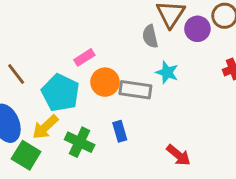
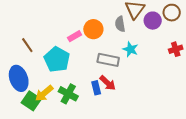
orange circle: (105, 82) -> (93, 29), moved
yellow arrow: (45, 127) -> (44, 93), moved
red arrow: (178, 155) -> (108, 83), moved

